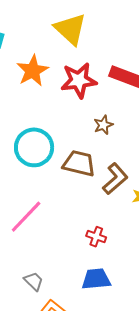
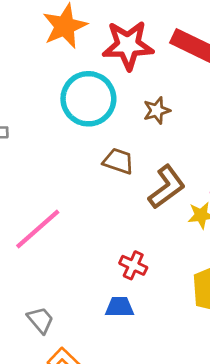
cyan circle: (34, 147) -> (88, 99), moved
brown trapezoid: (79, 163) -> (118, 161), size x0.7
blue trapezoid: (96, 279) -> (120, 307), moved, size x0.7

